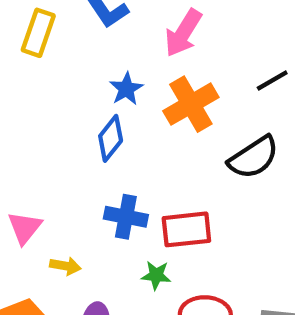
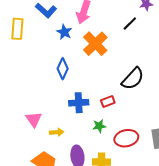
blue star: (126, 89) -> (64, 32), moved
black semicircle: (254, 157) -> (133, 79), moved
red rectangle: (186, 229) -> (108, 101), size x0.6

